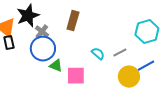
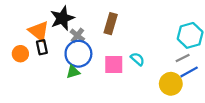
gray line: (120, 53) -> (183, 58), moved
green triangle: (56, 66) -> (73, 72), moved, turned -40
pink square: (76, 76) -> (114, 64), moved

